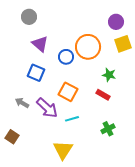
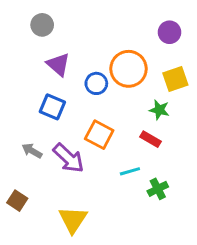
yellow square: (123, 44) -> (175, 79), moved
cyan line: (72, 119) -> (130, 171), moved
yellow triangle: (63, 150) -> (73, 220), moved

